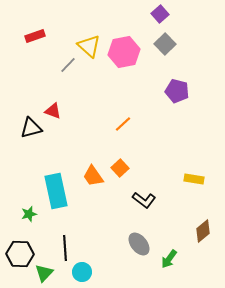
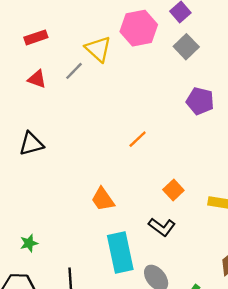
pink hexagon: (124, 52) -> (139, 28), moved
red triangle: (53, 111) -> (37, 79), moved
orange square: (120, 168) -> (173, 190), moved
cyan rectangle: (56, 191) -> (120, 252), moved

